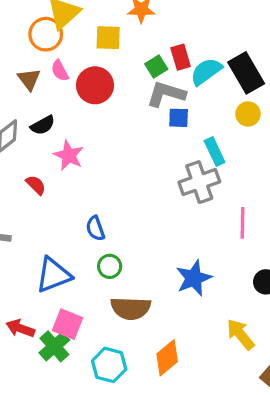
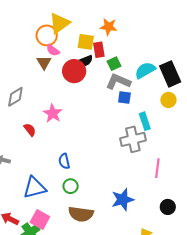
red rectangle: (181, 57) -> (99, 50), moved
pink semicircle: (60, 71) -> (53, 50), moved, turned -32
brown triangle: (29, 79) -> (44, 62), moved
black semicircle: (43, 125) -> (85, 61), moved

